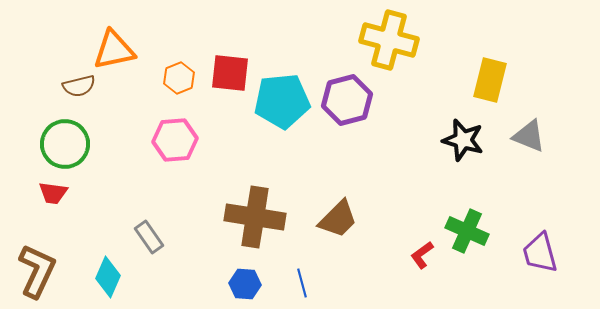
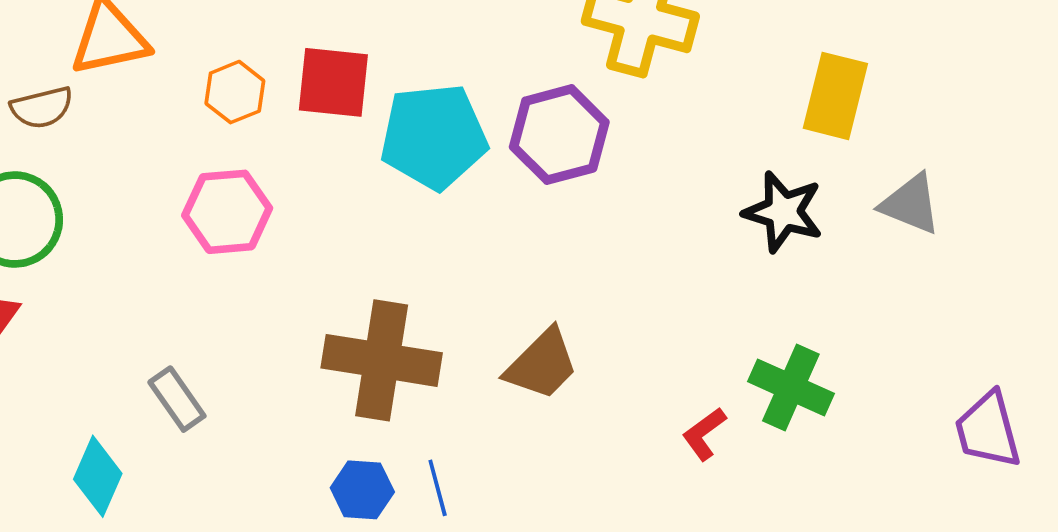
purple trapezoid: (540, 253) -> (988, 430), moved
blue line: (302, 283) -> (438, 488), moved

